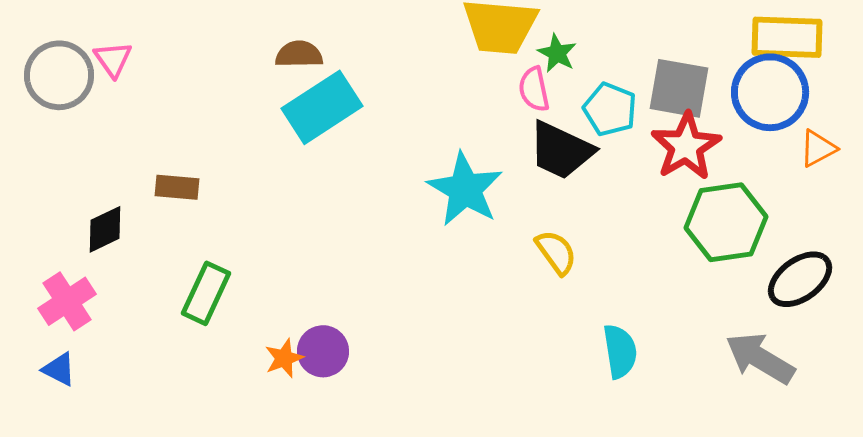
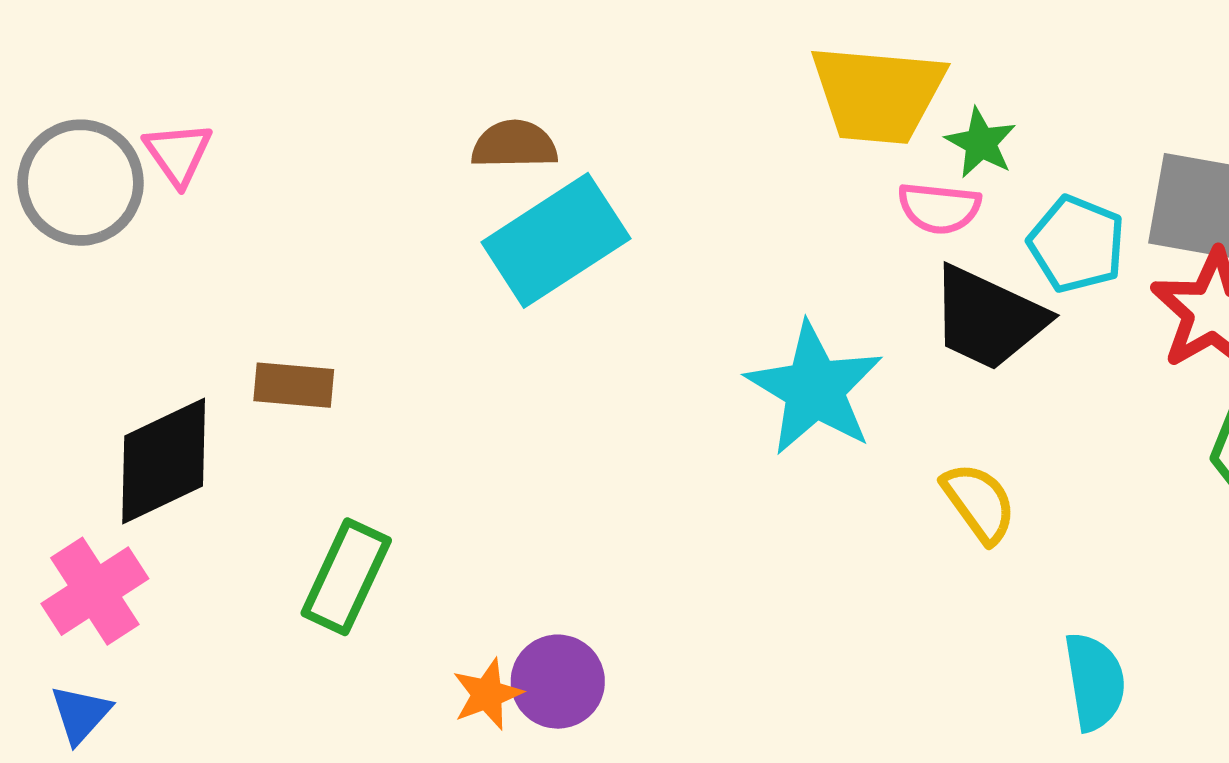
pink semicircle: (534, 89) -> (939, 208), turned -72
black diamond: (105, 229) -> (164, 461), size x1.5
blue triangle: (59, 369) -> (80, 714), turned 45

